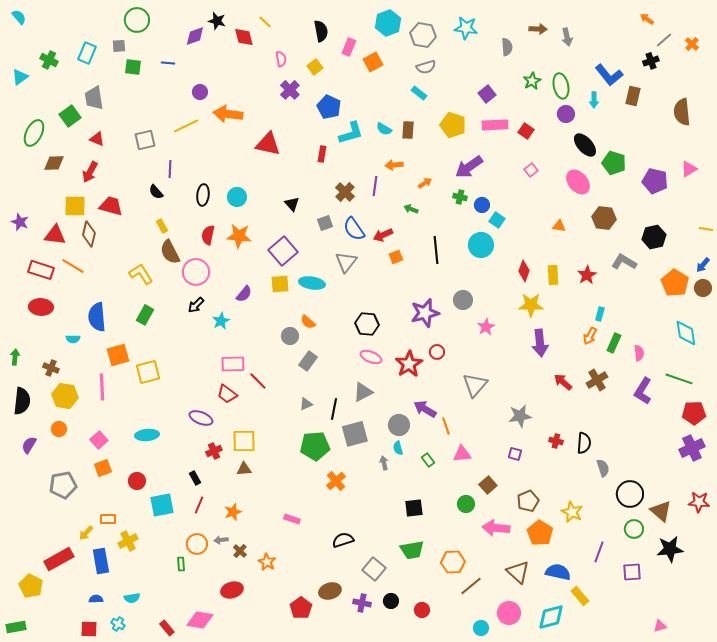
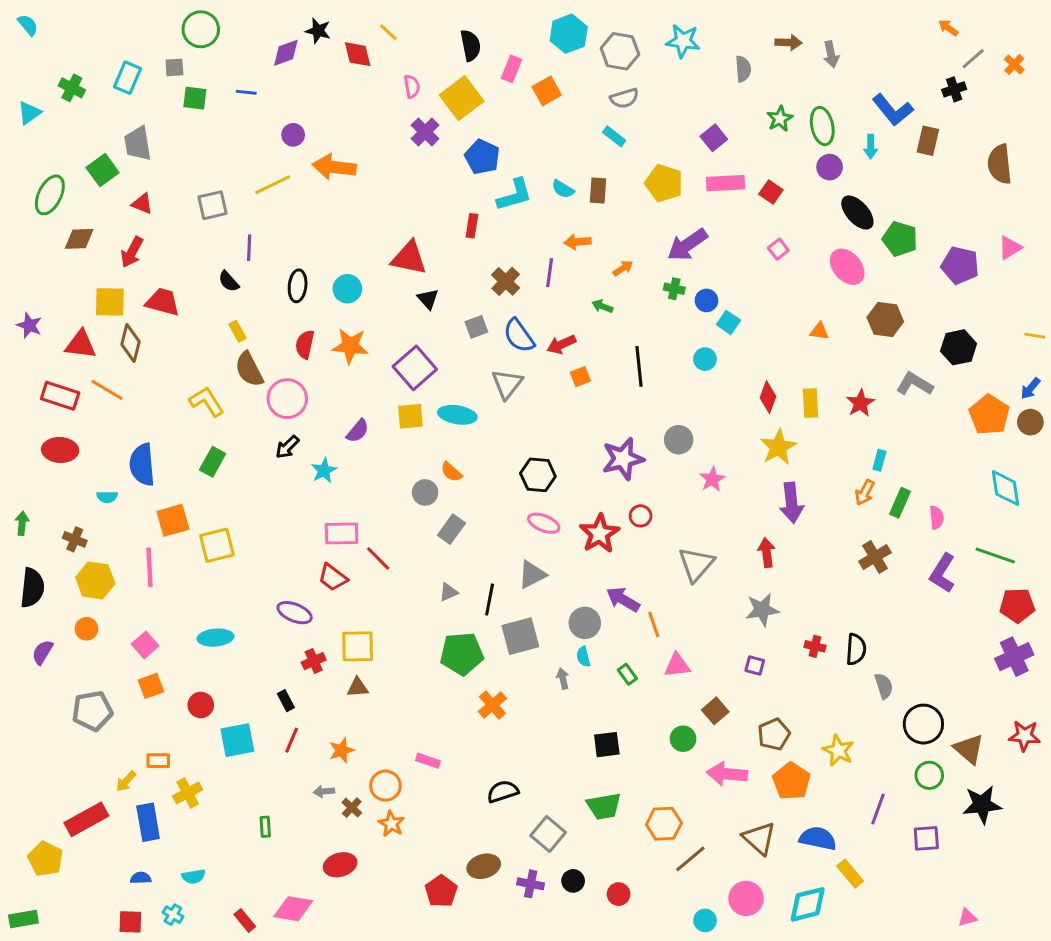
yellow square: (315, 67) -> (462, 98), size x1.8
red triangle: (268, 144) -> (409, 258), moved
cyan circle: (481, 245) -> (705, 359), size x0.6
yellow star: (531, 305) -> (778, 447), turned -30
red arrow: (563, 382) -> (767, 553), moved, turned 42
orange circle: (197, 544) -> (385, 786), moved

